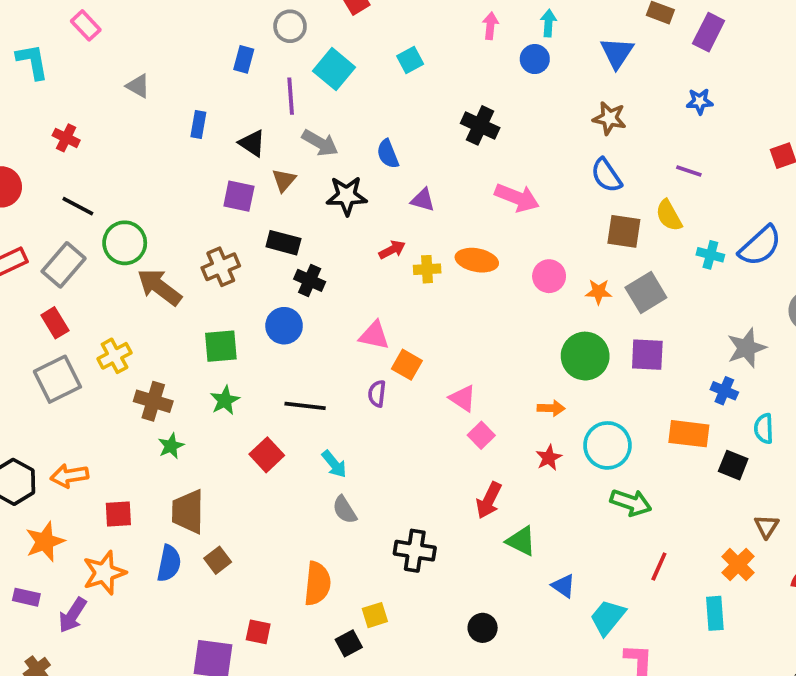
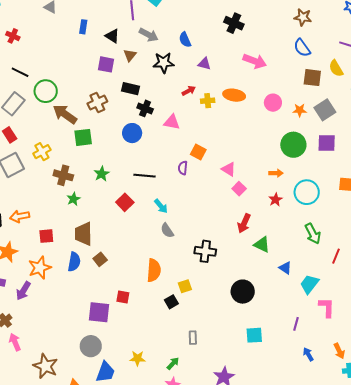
pink triangle: (374, 335) -> (172, 122), moved
green square: (221, 346) -> (83, 137), moved
green arrow: (631, 503) -> (313, 234), moved, turned 45
black circle: (483, 628) -> (243, 292), size x1.5

